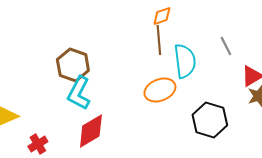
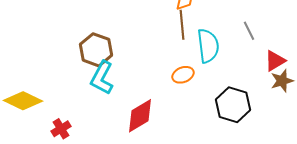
orange ellipse: (160, 90) -> (183, 75), size x0.7
red diamond: (91, 131) -> (140, 116), moved

